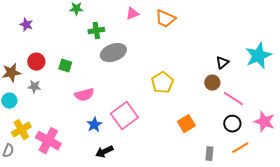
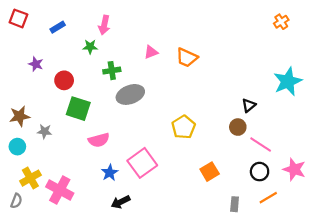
cyan star: (258, 56) -> (288, 81), moved
red circle: (36, 62) -> (64, 80), moved
green square: (65, 66) -> (78, 109), size x1.6

